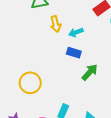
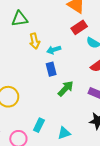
blue rectangle: (74, 53) -> (51, 69), turned 56

